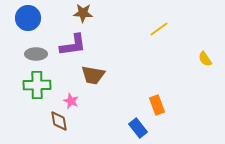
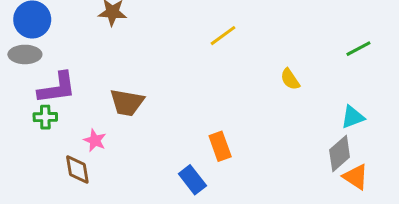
purple L-shape: (73, 45) -> (57, 88), moved
gray ellipse: (36, 54) -> (25, 54), moved
green cross: (37, 85) -> (45, 117), size x0.6

